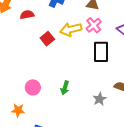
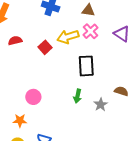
red semicircle: (27, 15) -> (15, 41), moved
black rectangle: (101, 52) -> (86, 66), moved
green arrow: (65, 88) -> (78, 96), moved

